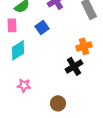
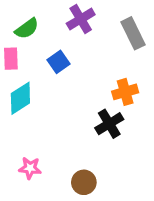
pink star: (24, 85) -> (30, 168), moved

